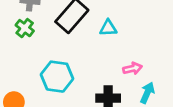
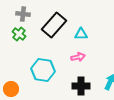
pink arrow: (132, 68) -> (78, 57), moved

